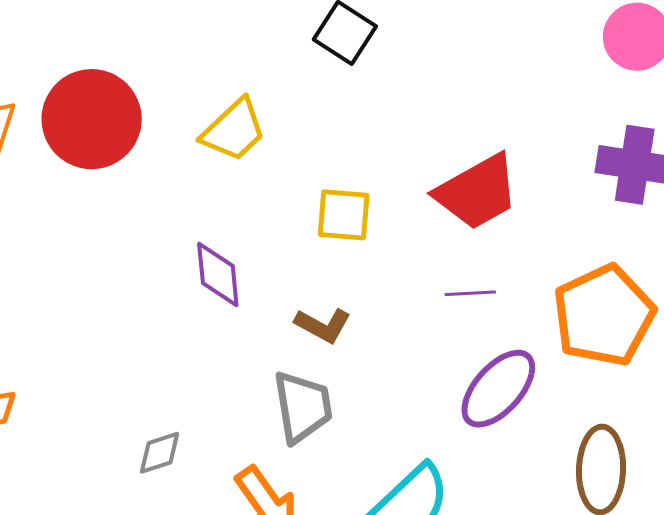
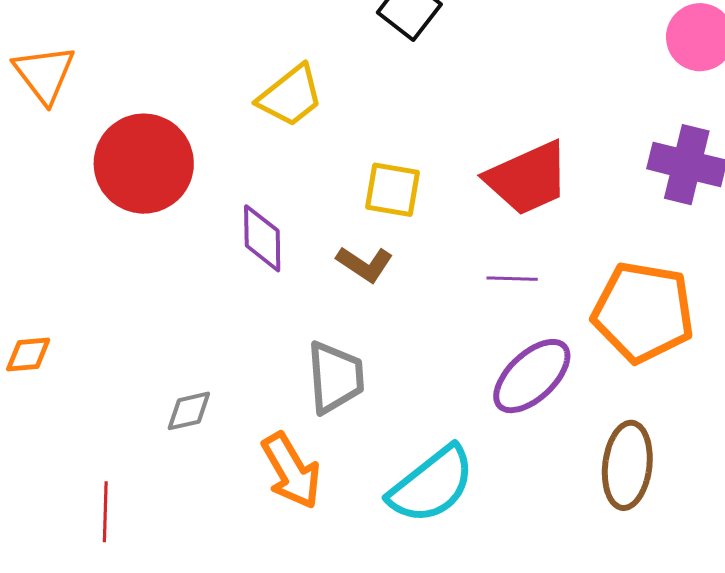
red circle: (92, 119) -> (144, 164), moved
orange pentagon: (604, 315) -> (643, 312), turned 30
brown L-shape: (323, 325) -> (365, 264), moved

